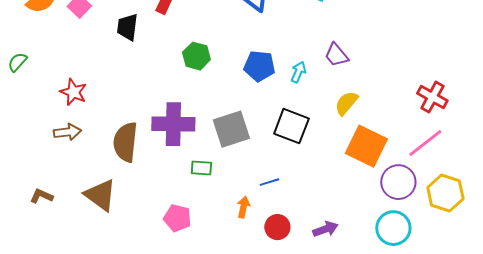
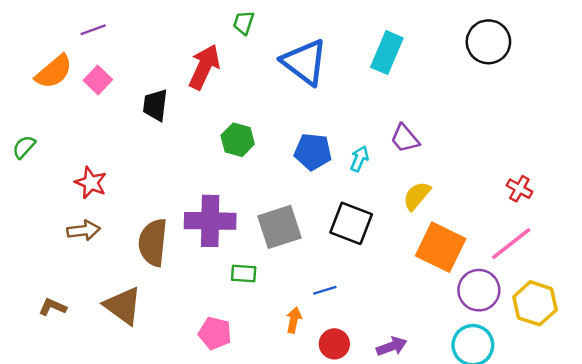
red cross: (432, 97) -> (519, 189), size x0.7

